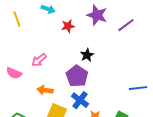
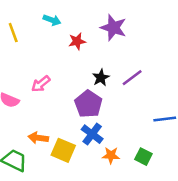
purple line: (126, 25) -> (132, 78), moved
orange arrow: (45, 90) -> (38, 138), moved

